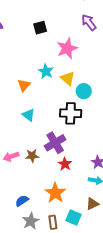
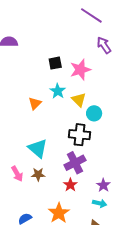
black square: (40, 28) -> (55, 63), moved
cyan triangle: (29, 115) -> (38, 148), moved, size x1.5
purple cross: (55, 143) -> (75, 163), moved
pink arrow: (11, 157) -> (17, 174), turned -105

